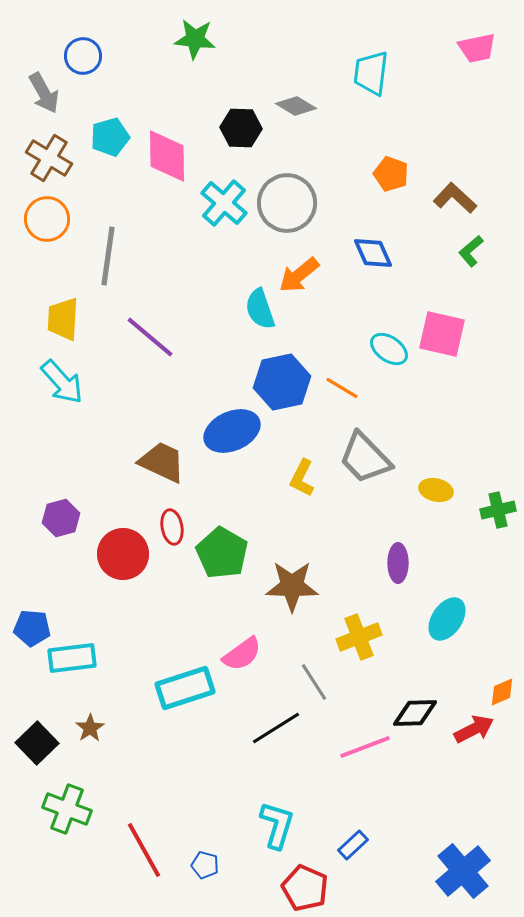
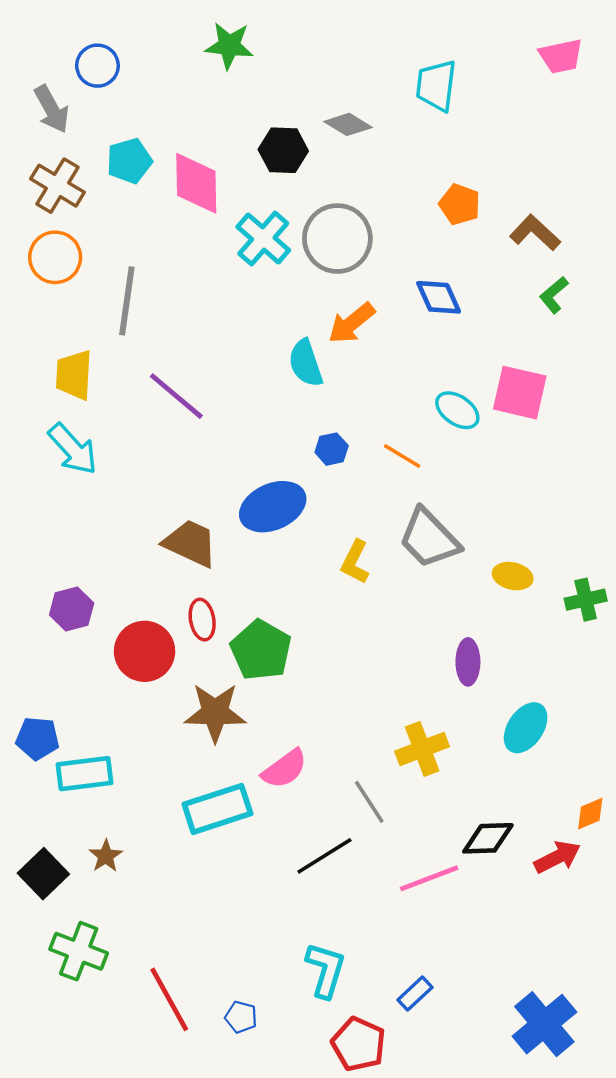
blue hexagon: (282, 382) -> (332, 449), size x0.5
brown star: (292, 586) -> (215, 712), moved

